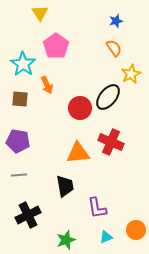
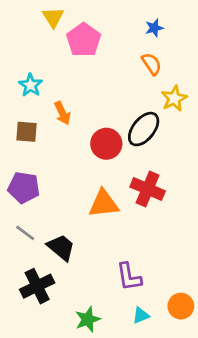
pink pentagon: (56, 46) -> (84, 40), moved
cyan star: (23, 64) -> (30, 85), size x0.7
gray line: (19, 175) -> (25, 233), turned 42
black trapezoid: (65, 186) -> (61, 248), moved, turned -40

